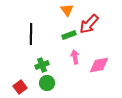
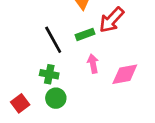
black line: (31, 34) -> (53, 40), moved, turned -30
green cross: (42, 65) -> (49, 74), turned 32

